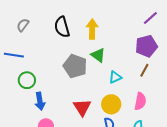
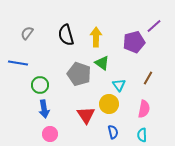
purple pentagon: (146, 46) -> (134, 42), moved
cyan triangle: (115, 77) -> (119, 85), turned -40
green circle: (27, 80) -> (40, 85), moved
yellow circle: (111, 104) -> (109, 104), moved

